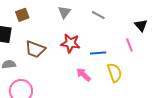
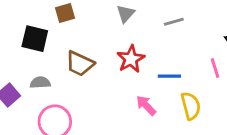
gray line: (98, 15) -> (174, 22), turned -48
red star: (70, 43) -> (131, 59), turned 30

